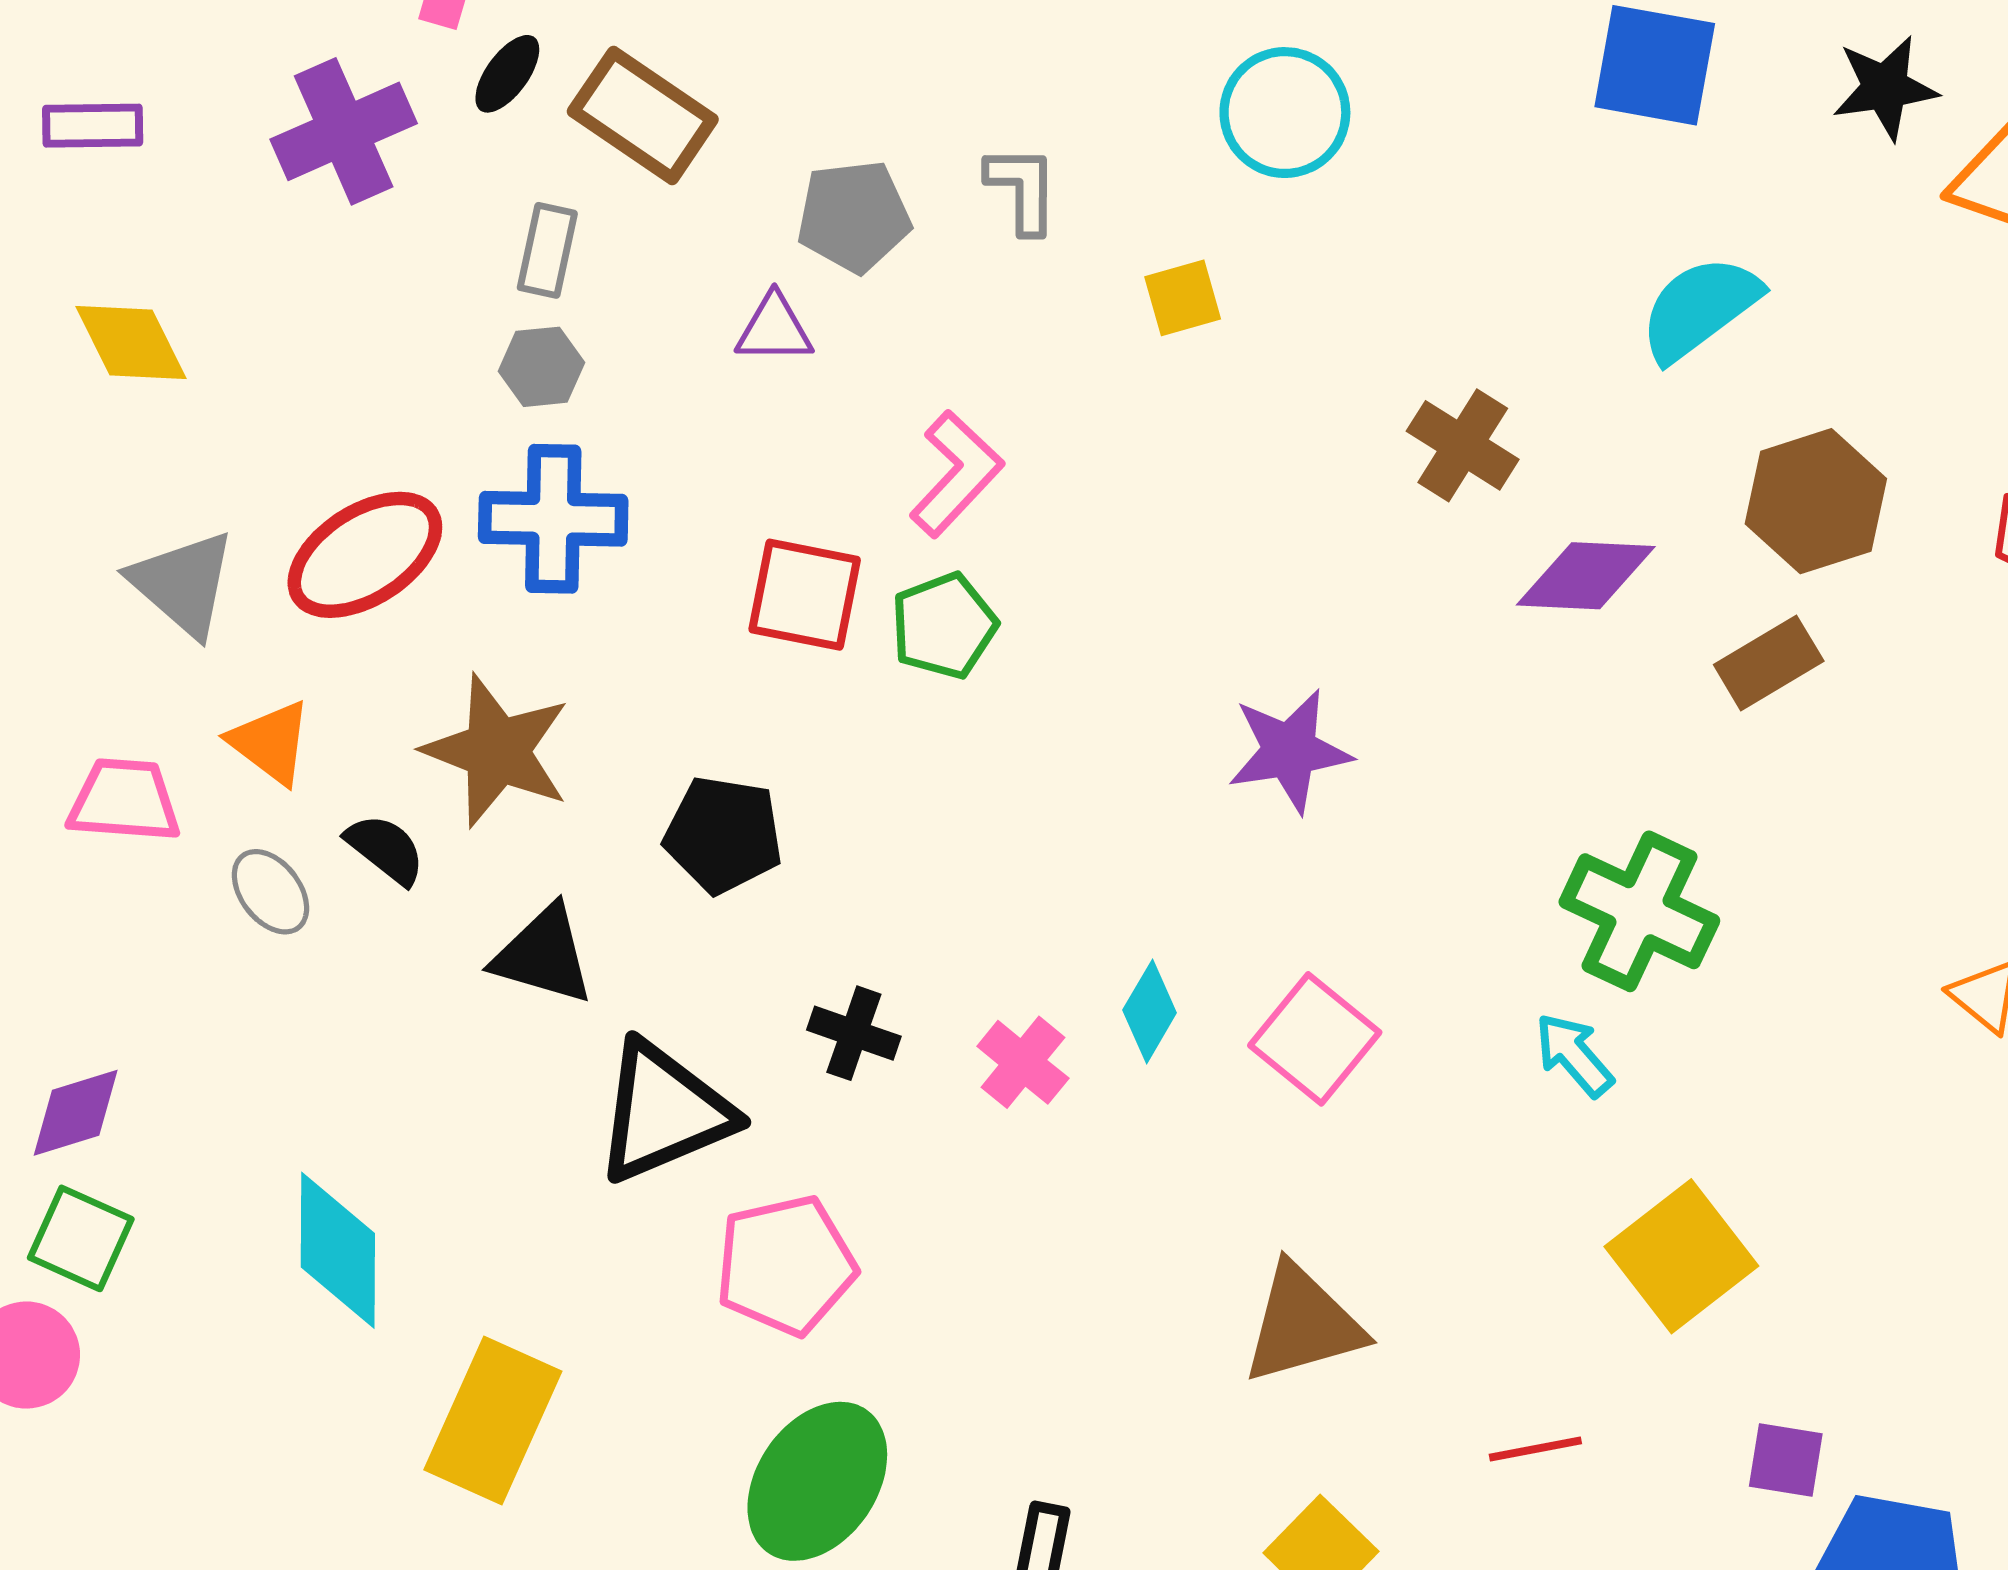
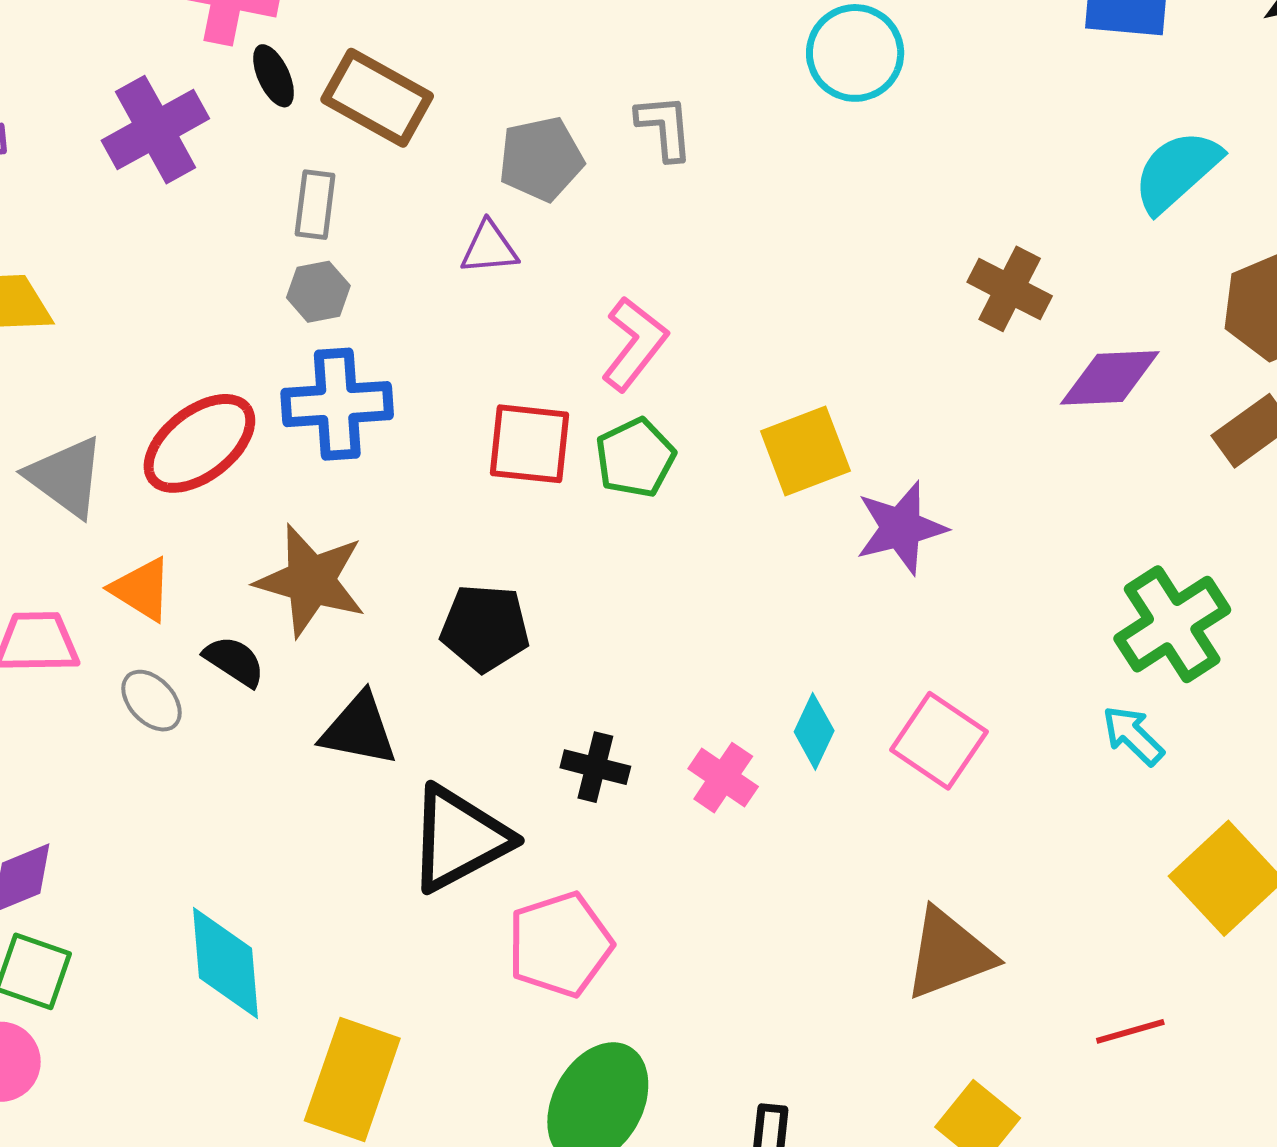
black ellipse: (507, 74) -> (274, 76), turned -56
yellow square: (1183, 298) -> (805, 451), moved, size x1.5
green cross: (1639, 911) -> (1172, 624), turned 37

